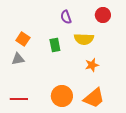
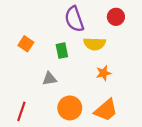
purple semicircle: (66, 17) -> (74, 19), size x1.6
gray triangle: (18, 59) -> (50, 79), moved
red line: (19, 99) -> (21, 111), turned -72

